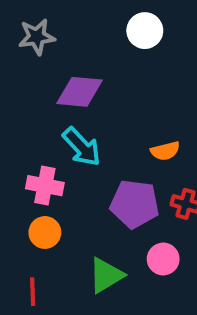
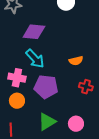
purple pentagon: (135, 204) -> (46, 87), moved
pink circle: (163, 259) -> (76, 124), moved

